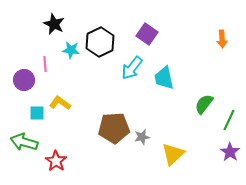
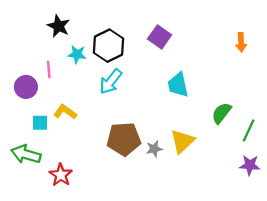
cyan arrow: (132, 68) -> (111, 81), moved
purple star: (230, 152) -> (250, 165), turned -30
yellow triangle: (173, 154) -> (182, 141), moved

